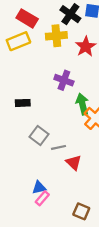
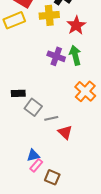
black rectangle: (23, 103) -> (18, 93), moved
green arrow: (82, 104) -> (75, 55), moved
brown square: (81, 211) -> (52, 177), moved

